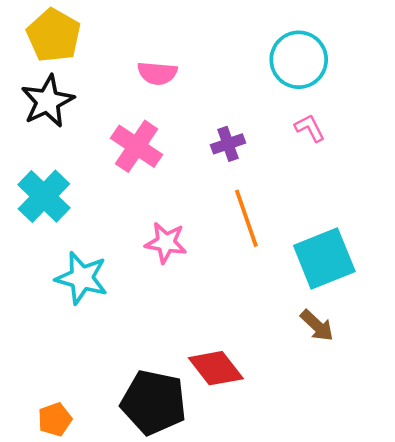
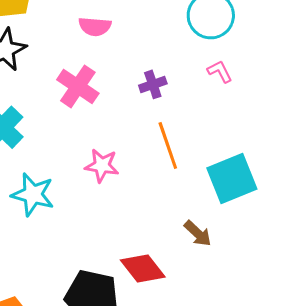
brown arrow: (317, 326) -> (198, 233), moved

